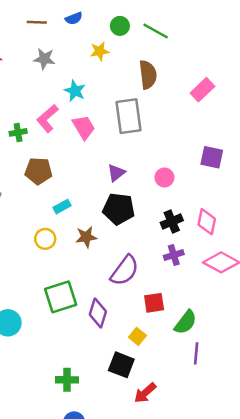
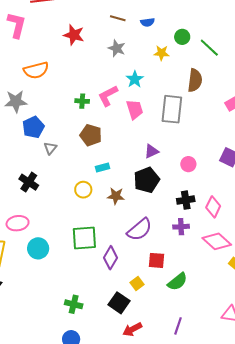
black pentagon: (119, 209) -> (147, 180), turned 30
purple line: (196, 353) -> (178, 326), moved

